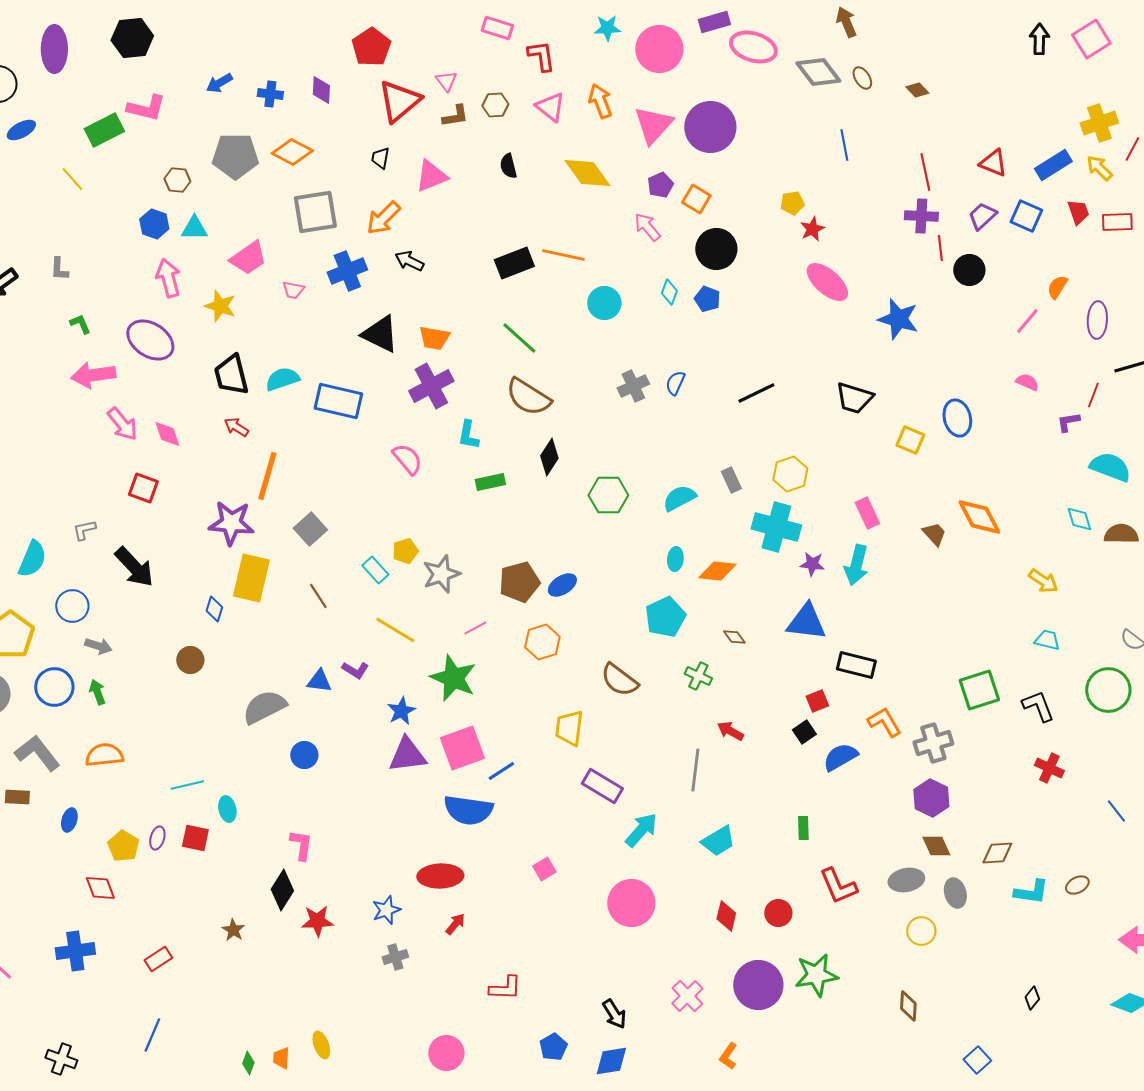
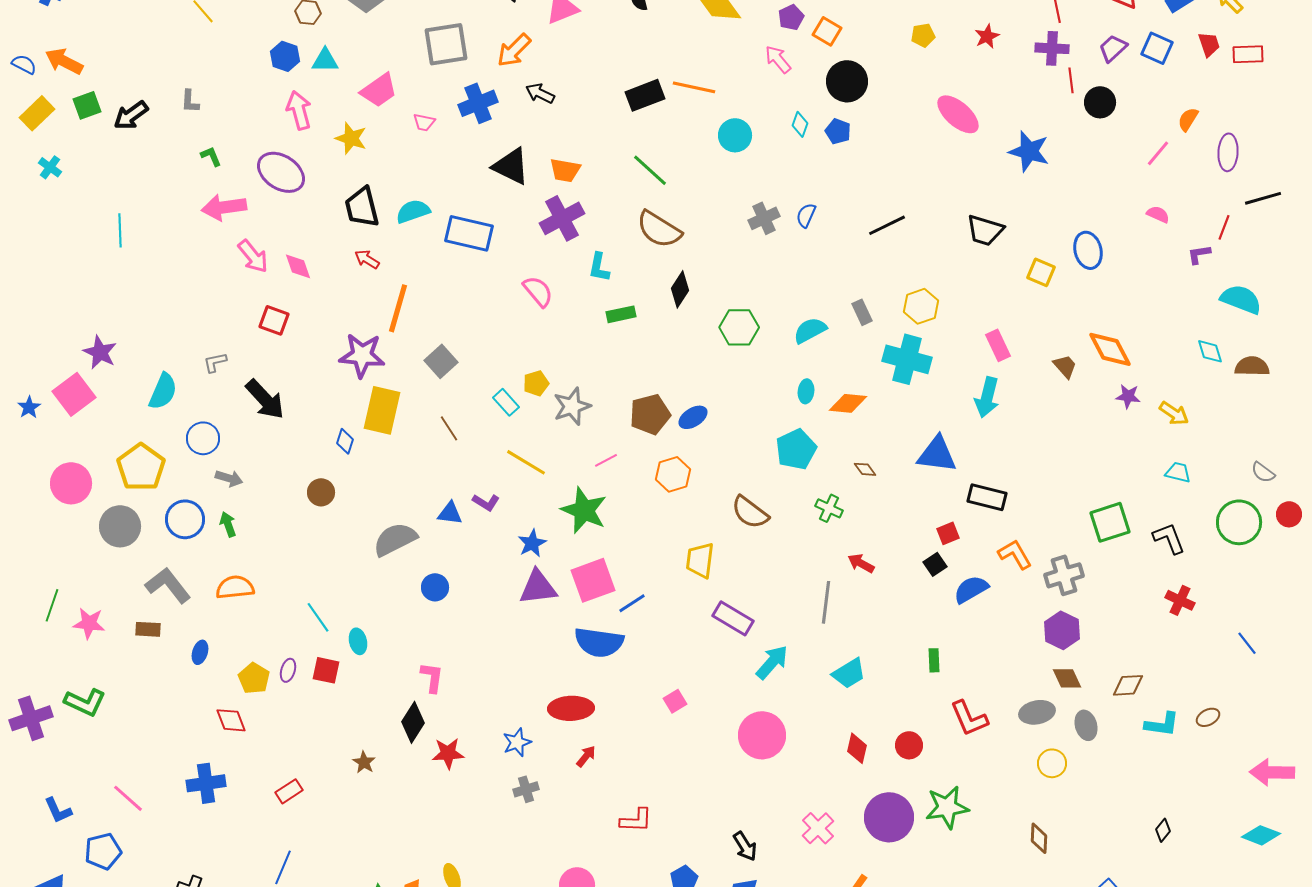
red star: (812, 229) -> (987, 36), moved
purple star: (812, 564) -> (1128, 396), moved
cyan line: (187, 785) -> (318, 617), turned 68

